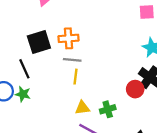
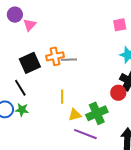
gray line: (72, 60) -> (69, 60), moved
yellow line: (75, 77) -> (62, 97), moved
green cross: (108, 109) -> (97, 113), size x1.5

